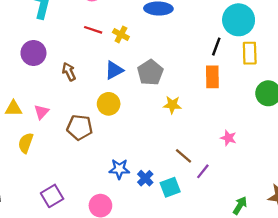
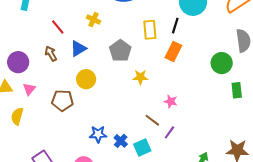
red line: (93, 30) -> (58, 27), moved, turned 35
purple circle: (33, 53) -> (18, 62), moved
yellow rectangle: (250, 53) -> (150, 30), moved
blue triangle: (114, 70) -> (78, 49), moved
orange rectangle: (212, 77) -> (173, 52), turned 30
pink star: (228, 138) -> (171, 101), moved

